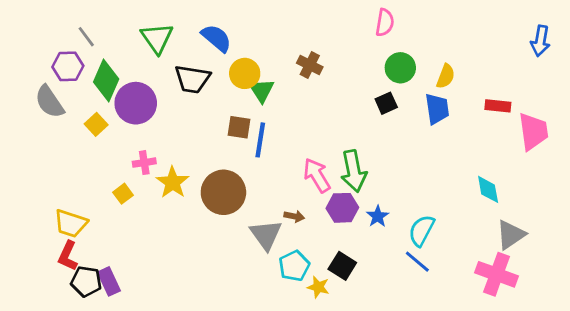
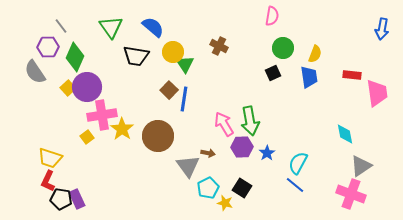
purple circle: (136, 103) -> (87, 87), moved
brown square: (239, 127) -> (169, 90), turned 36
pink cross: (144, 163) -> (102, 115), size x1.8

